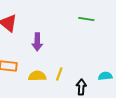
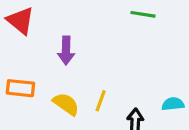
yellow semicircle: (37, 76) -> (66, 104), turned 36

